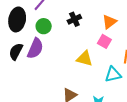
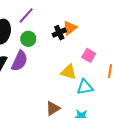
orange triangle: (109, 22) -> (70, 28), moved
cyan triangle: (113, 74) -> (85, 87), moved

